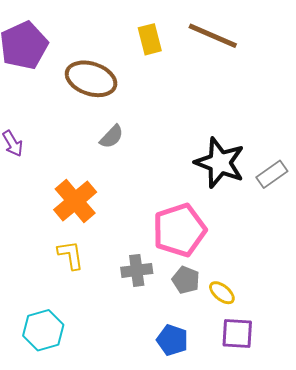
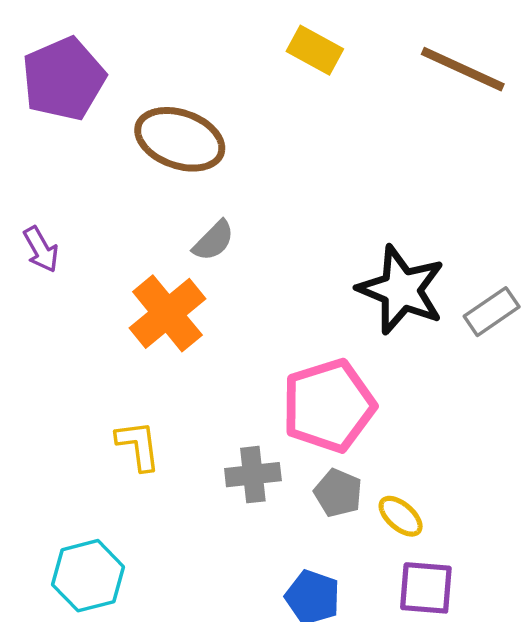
brown line: (213, 36) -> (463, 69), moved
yellow rectangle: (150, 39) -> (315, 50), moved, turned -48
orange cross: (75, 201) -> (167, 313), moved

